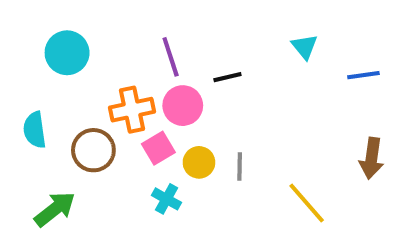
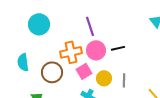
black line: (227, 77) -> (118, 48), moved

